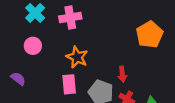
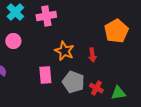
orange star: (77, 57) -> (64, 51), moved
red arrow: (122, 74) -> (92, 55), moved

